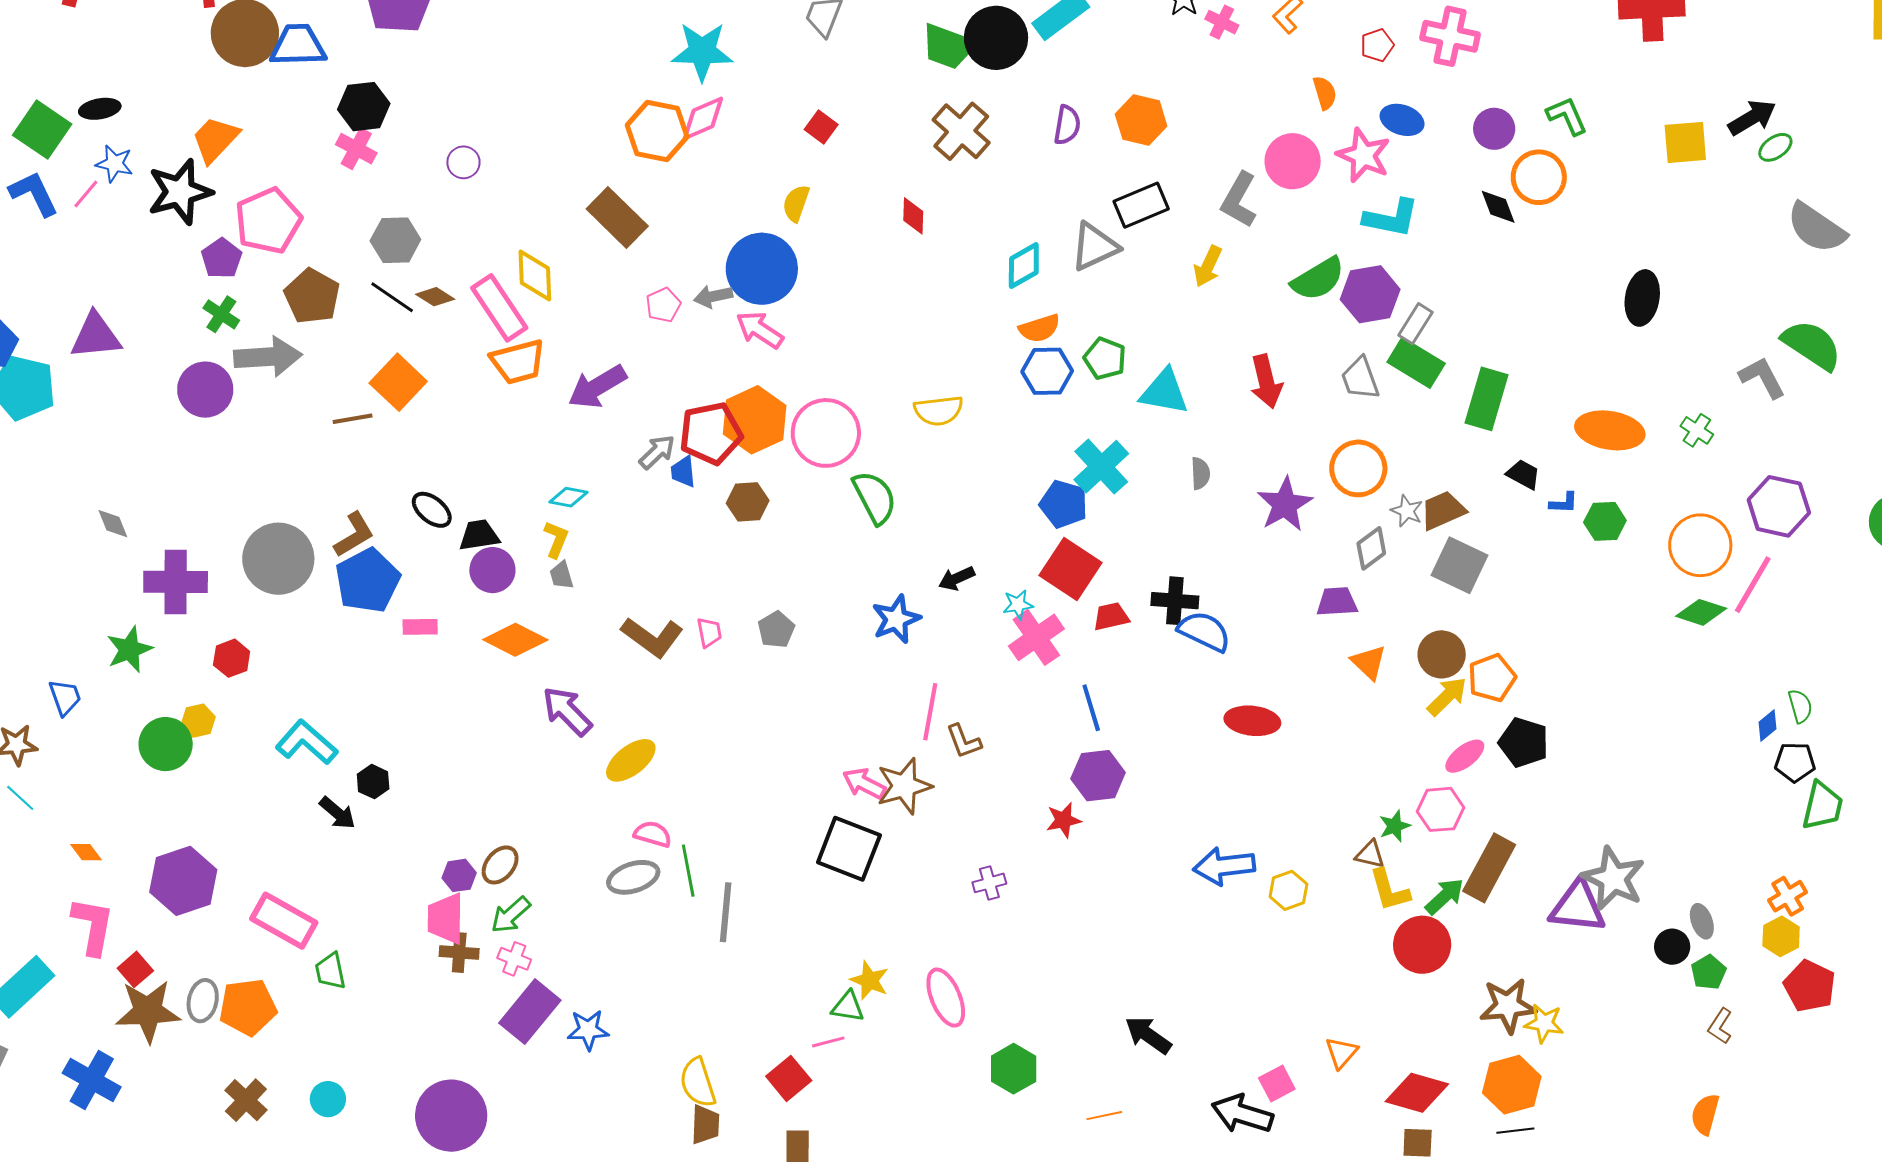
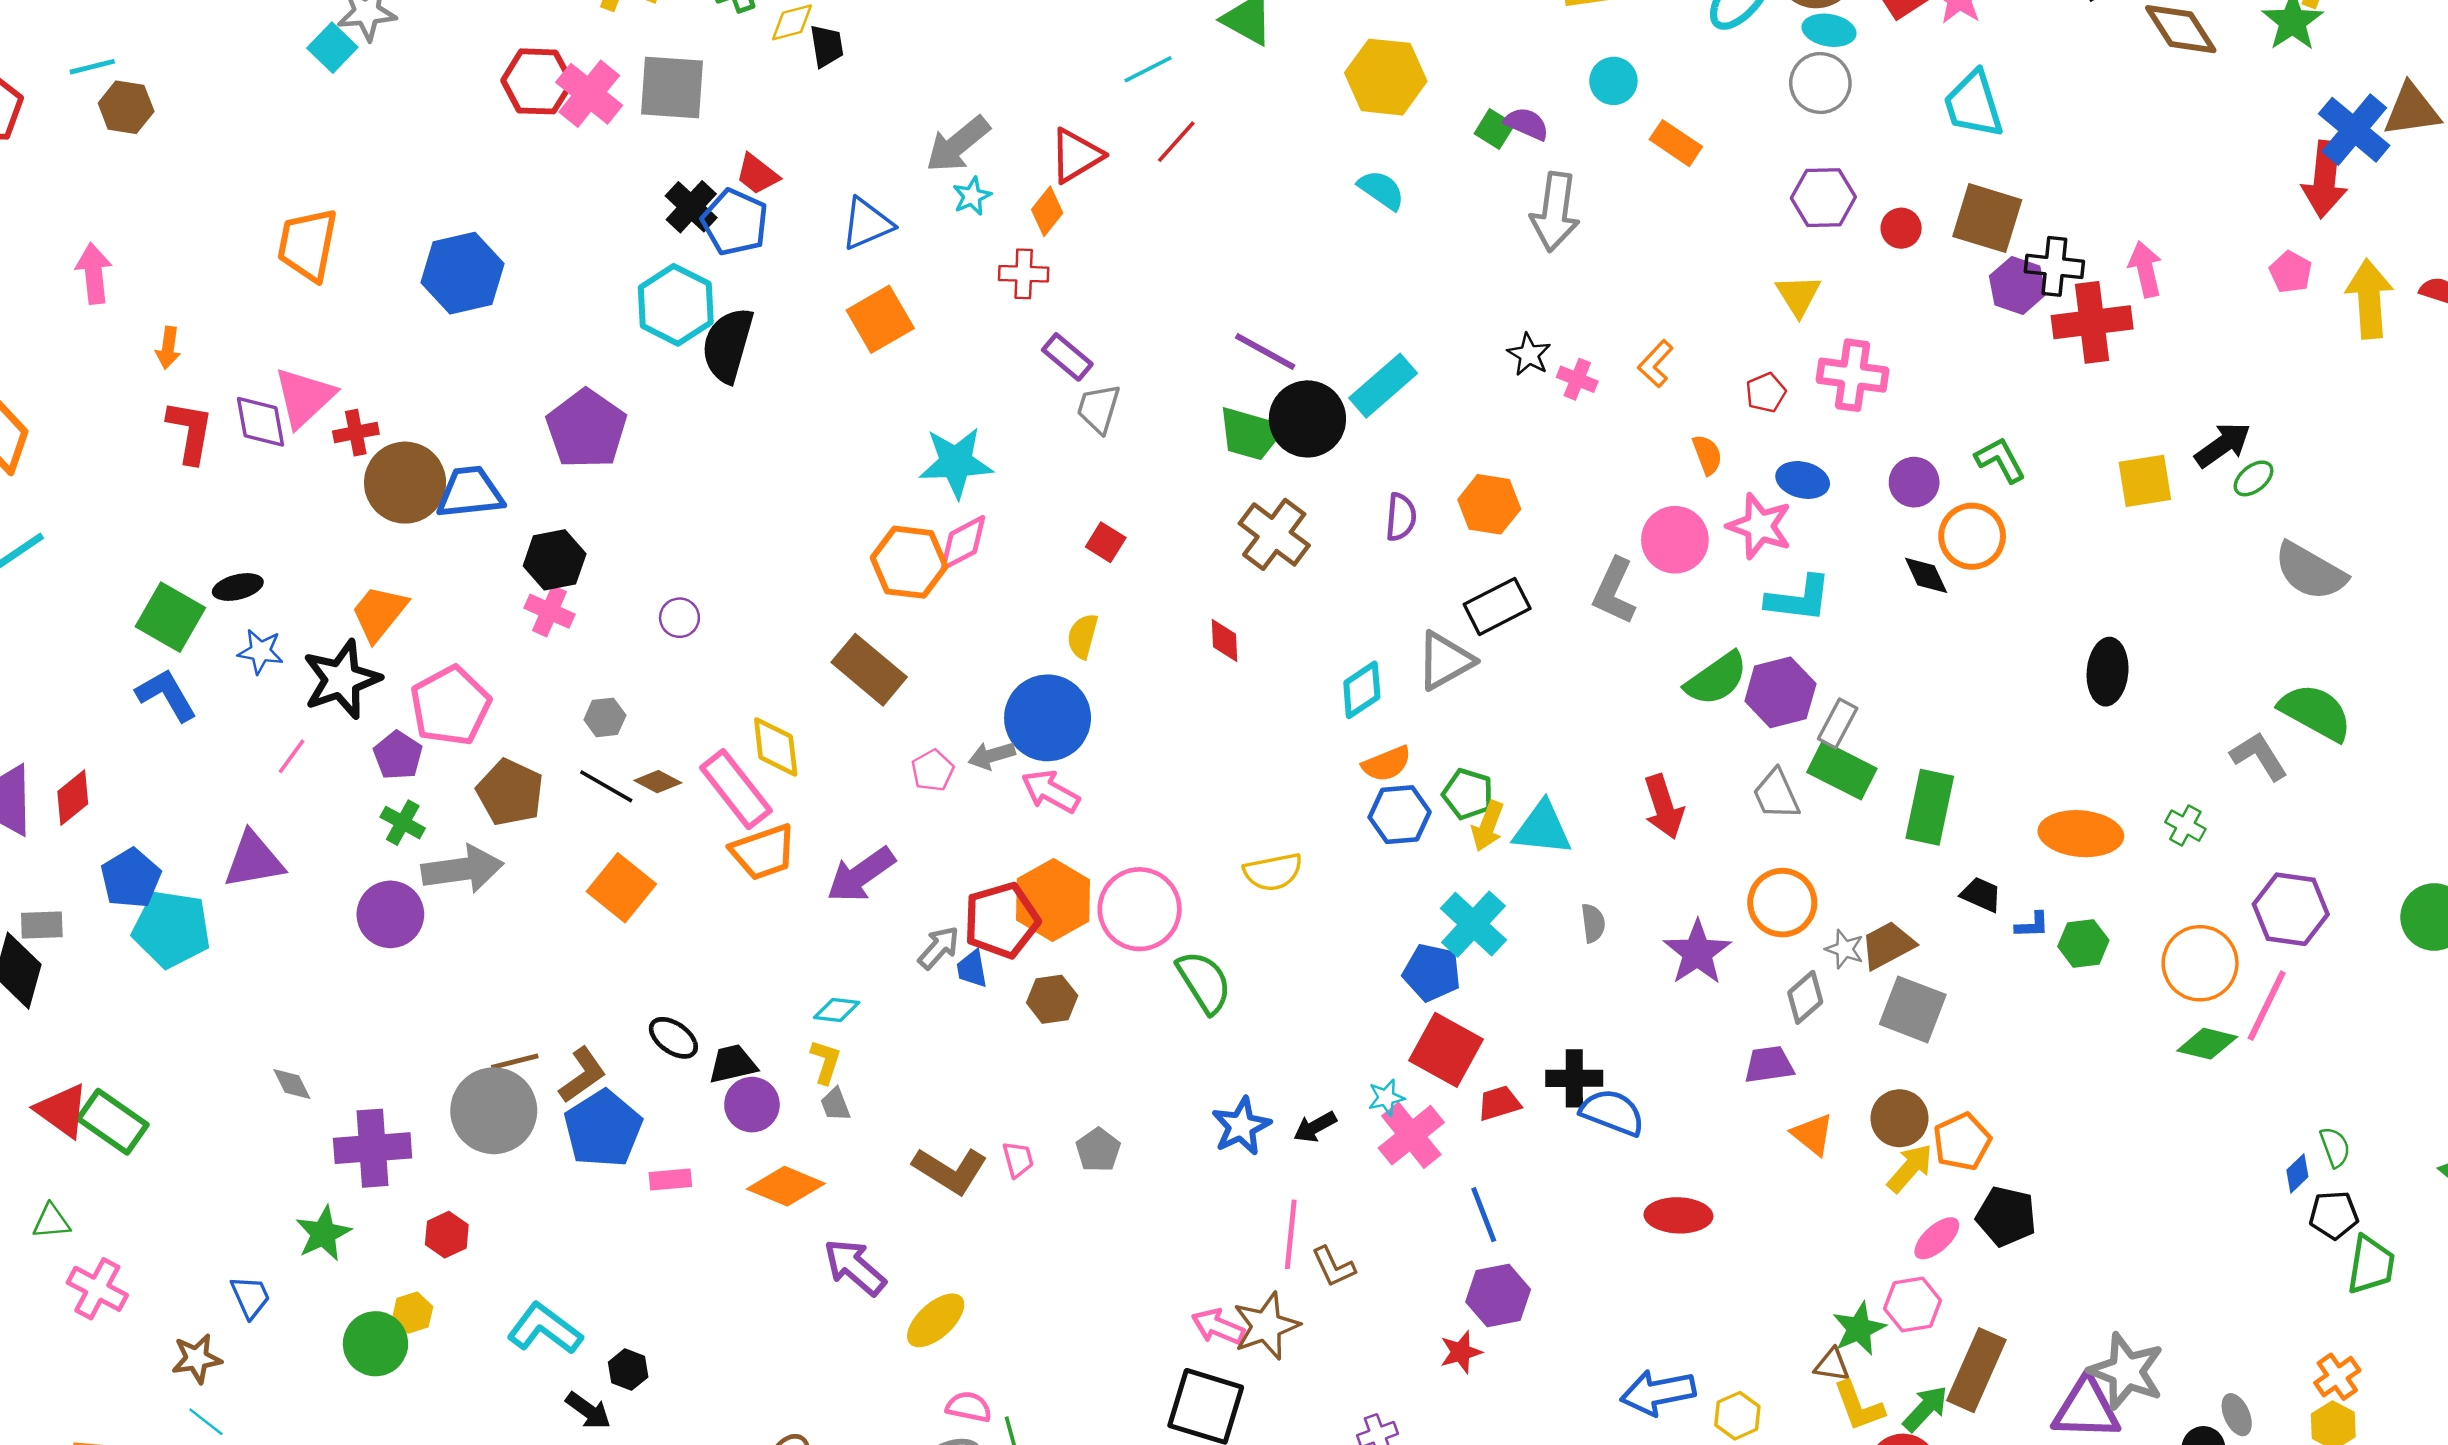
pink line: (86, 194) -> (292, 756), moved
gray hexagon: (395, 240) -> (605, 717), size x0.7
yellow arrow: (1208, 266) -> (1488, 826), moved
brown line: (353, 419) -> (515, 1062), moved
black arrow: (957, 578) -> (1315, 1127), moved
green star: (1395, 826) -> (1859, 1329), size x1.4

